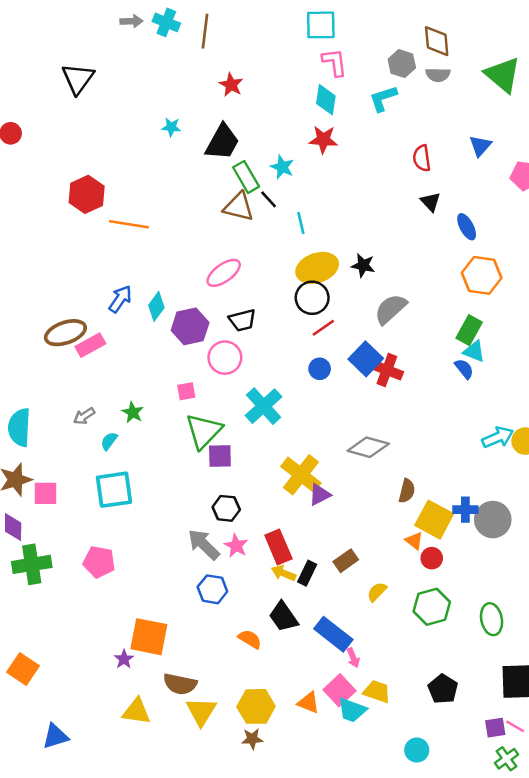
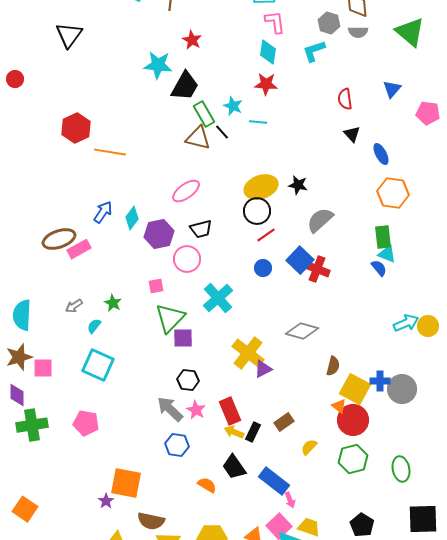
cyan star: (171, 127) -> (158, 65), moved, size x1.8
cyan line: (301, 223) -> (258, 122), moved, turned -72
green rectangle: (469, 330) -> (383, 237), turned -35
cyan square: (114, 490) -> (98, 365), turned 32
red circle: (432, 558) -> (353, 420), size x1.8

